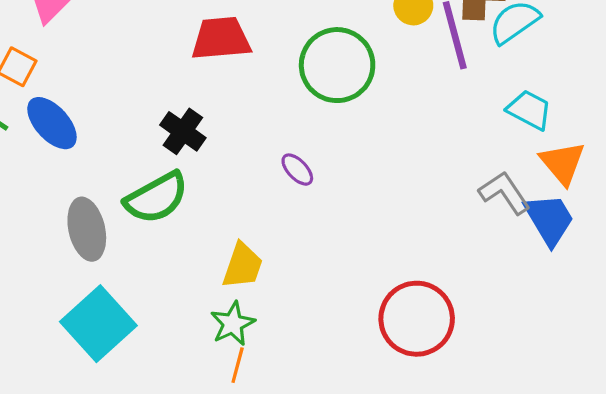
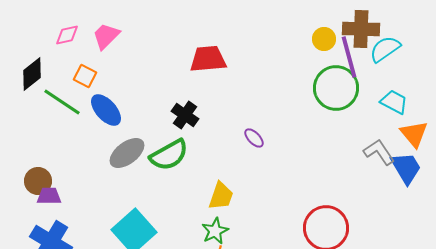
green circle: (337, 65) -> (336, 88), moved
gray ellipse: (87, 229) -> (127, 153), moved, turned 66

